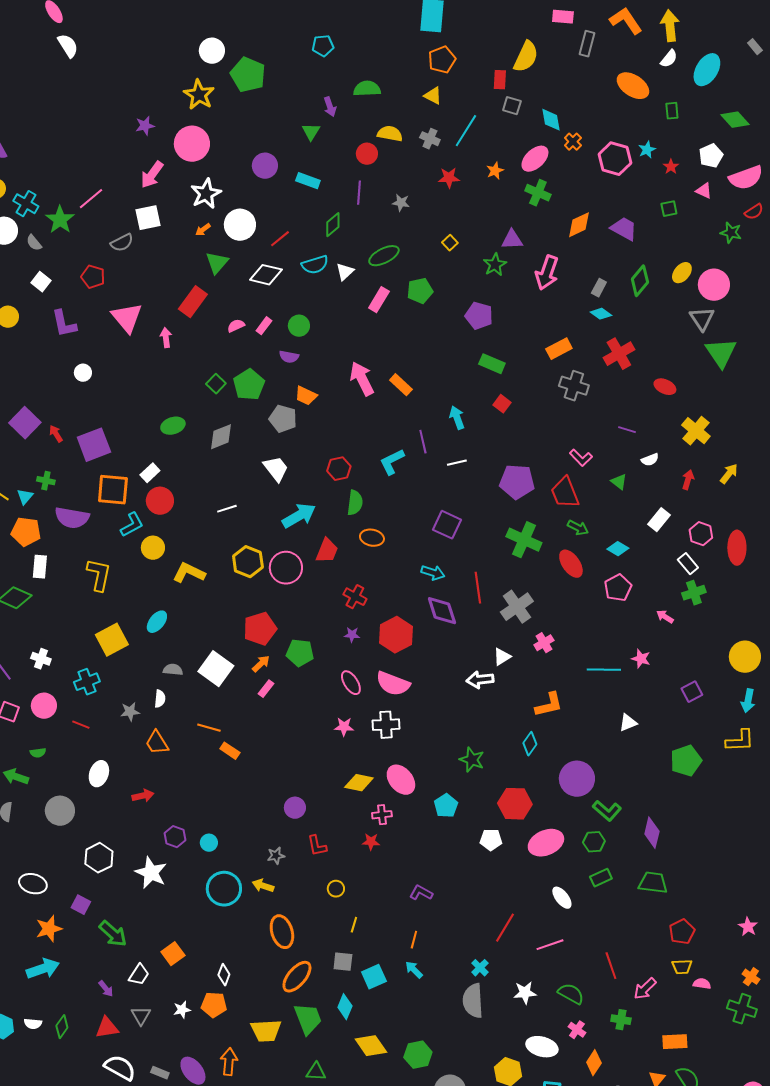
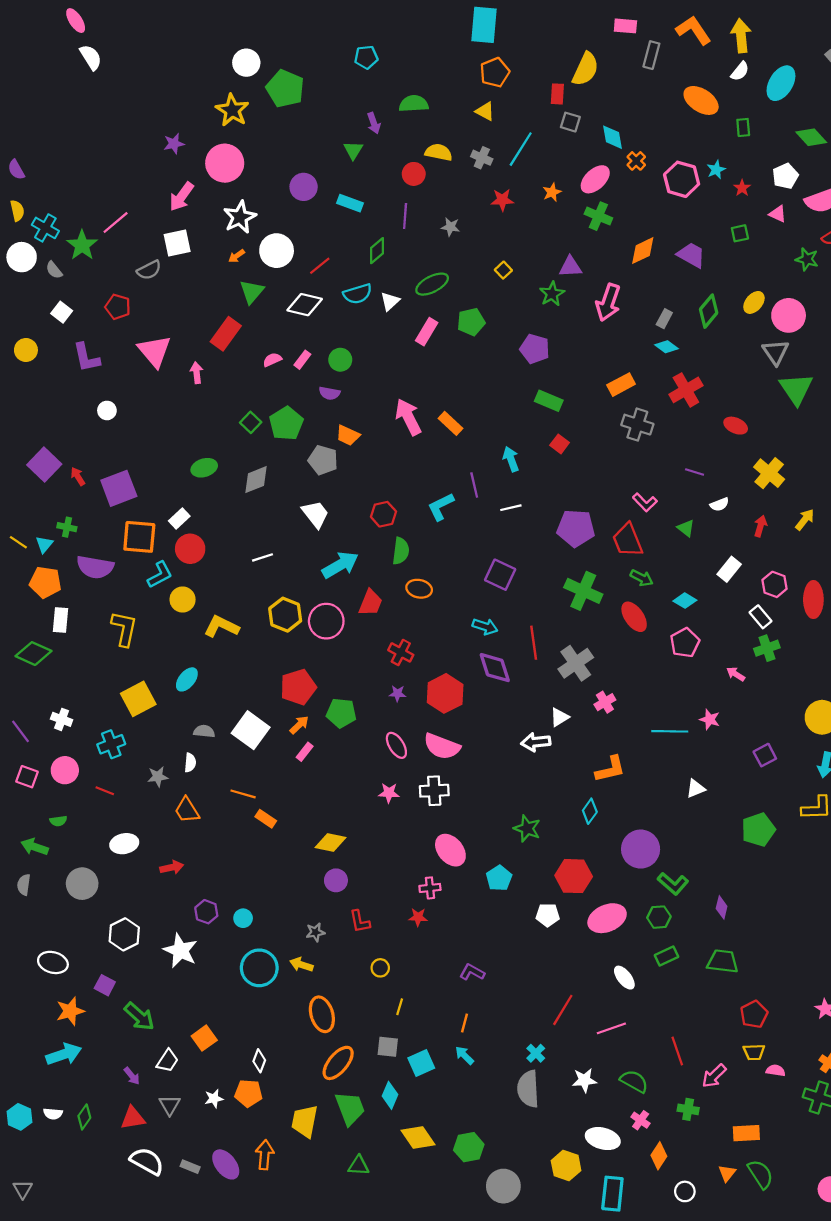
white ellipse: (99, 774) -> (124, 844), turned 60
yellow diamond: (359, 783) -> (331, 843), moved
purple diamond: (652, 833) -> (722, 907), size x0.7
yellow trapezoid: (266, 1031) -> (305, 1121), turned 104

